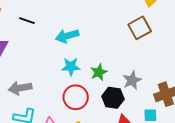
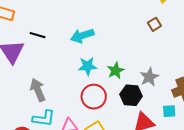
black line: (27, 21) -> (38, 35), moved
brown square: (140, 28) -> (154, 24), size x0.6
gray arrow: (20, 88) -> (38, 90), turned 80

